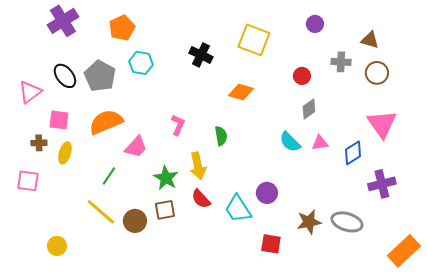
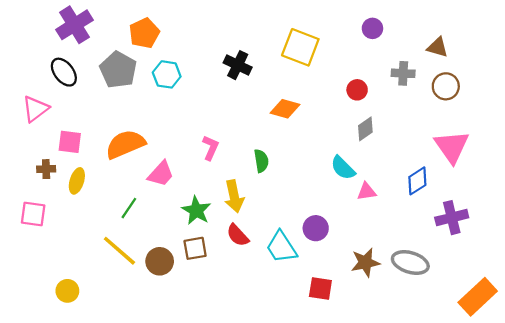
black ellipse: (65, 76) -> (64, 72), moved
gray pentagon: (100, 76) -> (118, 70), moved
pink triangle: (320, 143) -> (367, 192), moved

